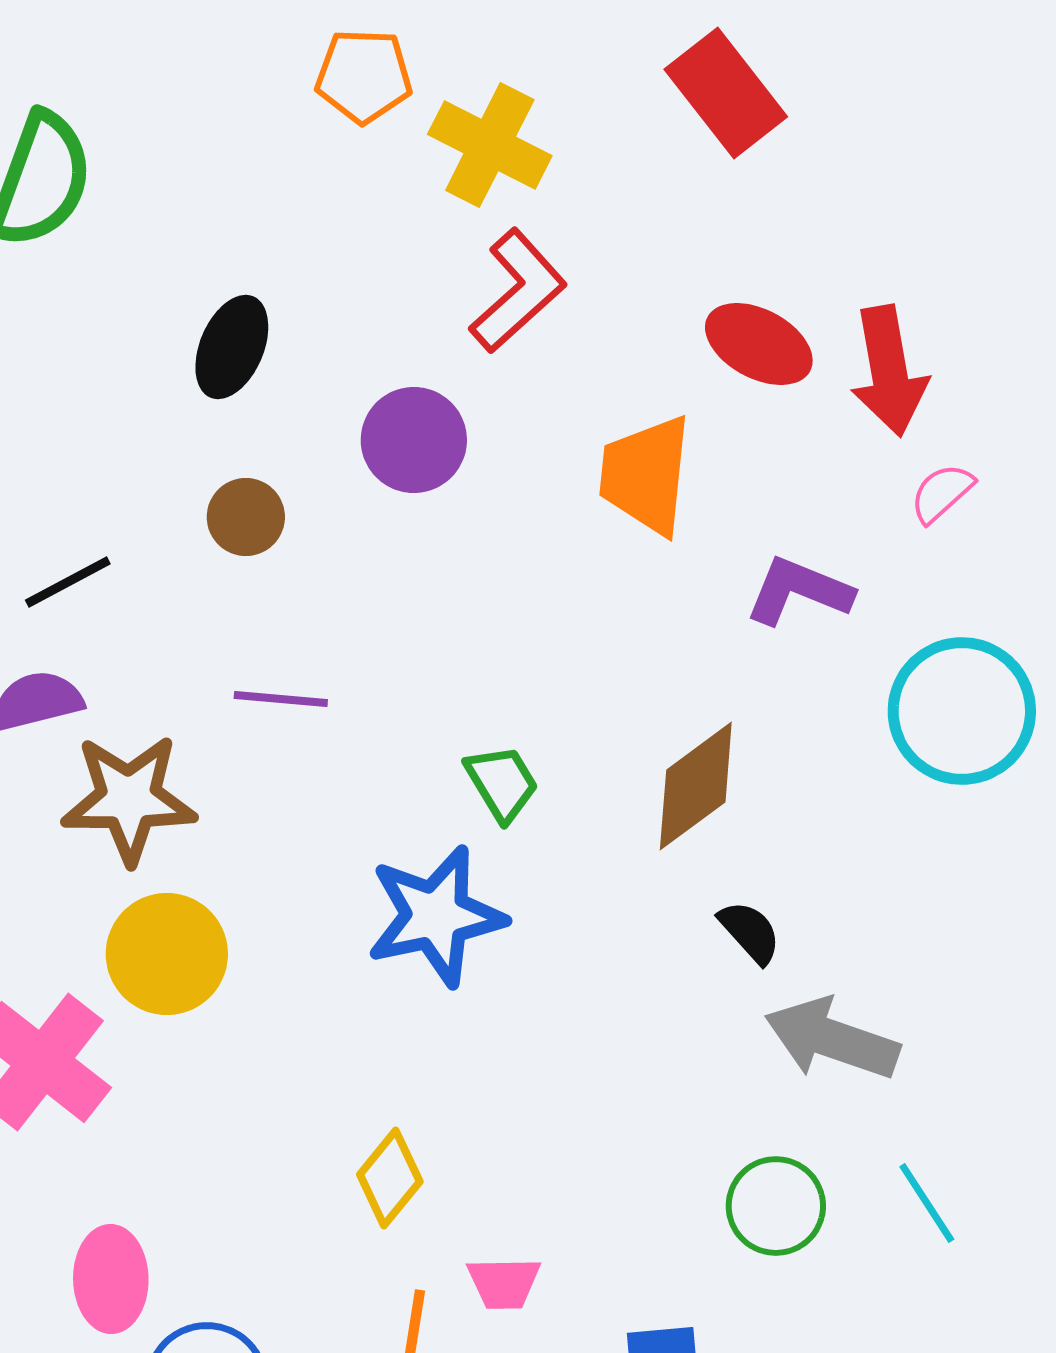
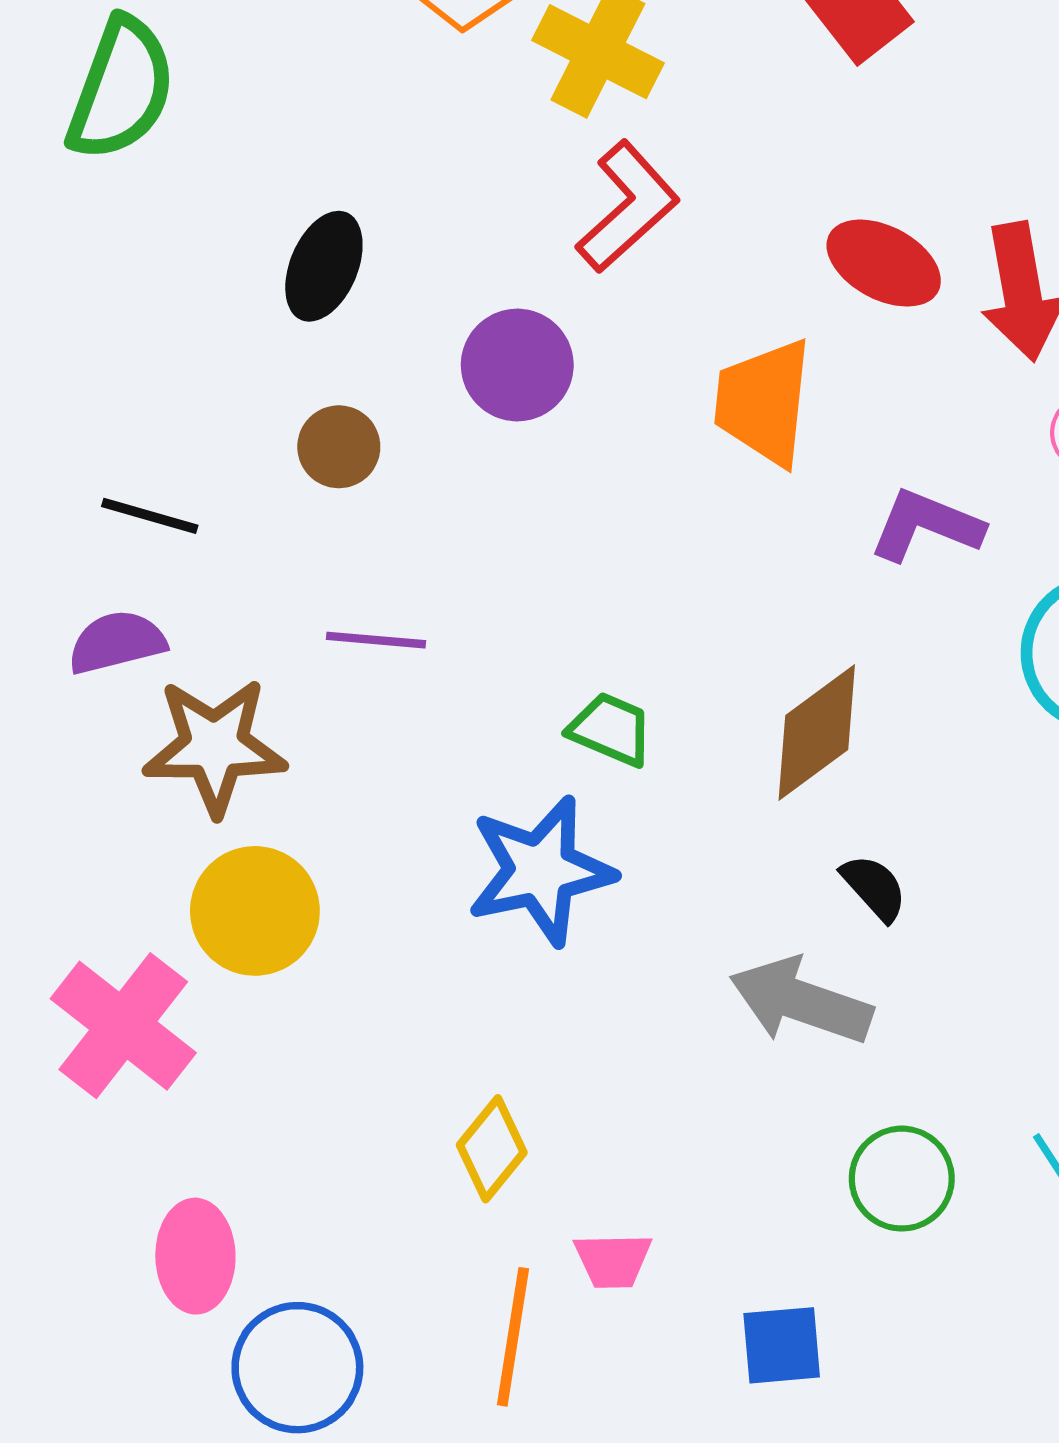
black line: (68, 582) -> (150, 516), turned 44
green trapezoid: (502, 783) -> (611, 729), turned -36
gray arrow: (832, 1039) -> (801, 1001), moved

